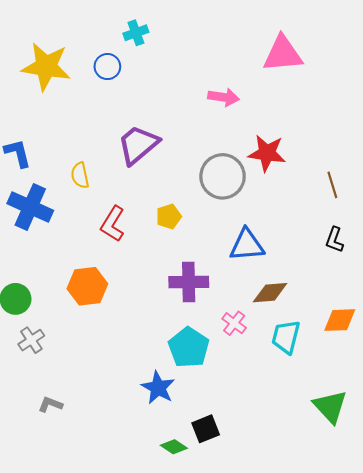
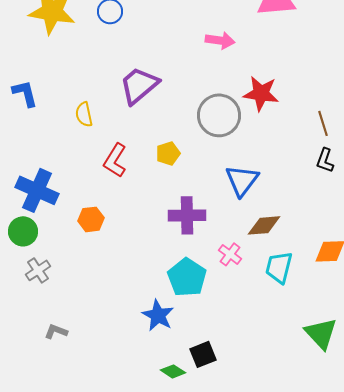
blue cross: (30, 207) -> (37, 190), moved
black L-shape: (334, 240) -> (325, 160), moved
blue triangle: (247, 245) -> (242, 180), turned -48
orange hexagon: (87, 286) -> (91, 219), size x0.7

